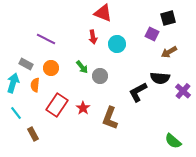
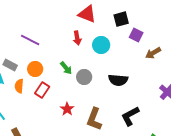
black square: (168, 18) -> (121, 19), moved
black semicircle: (160, 78) -> (118, 80), moved
black L-shape: (138, 92) -> (130, 116), moved
red rectangle: (57, 105) -> (42, 90), moved, size x0.7

